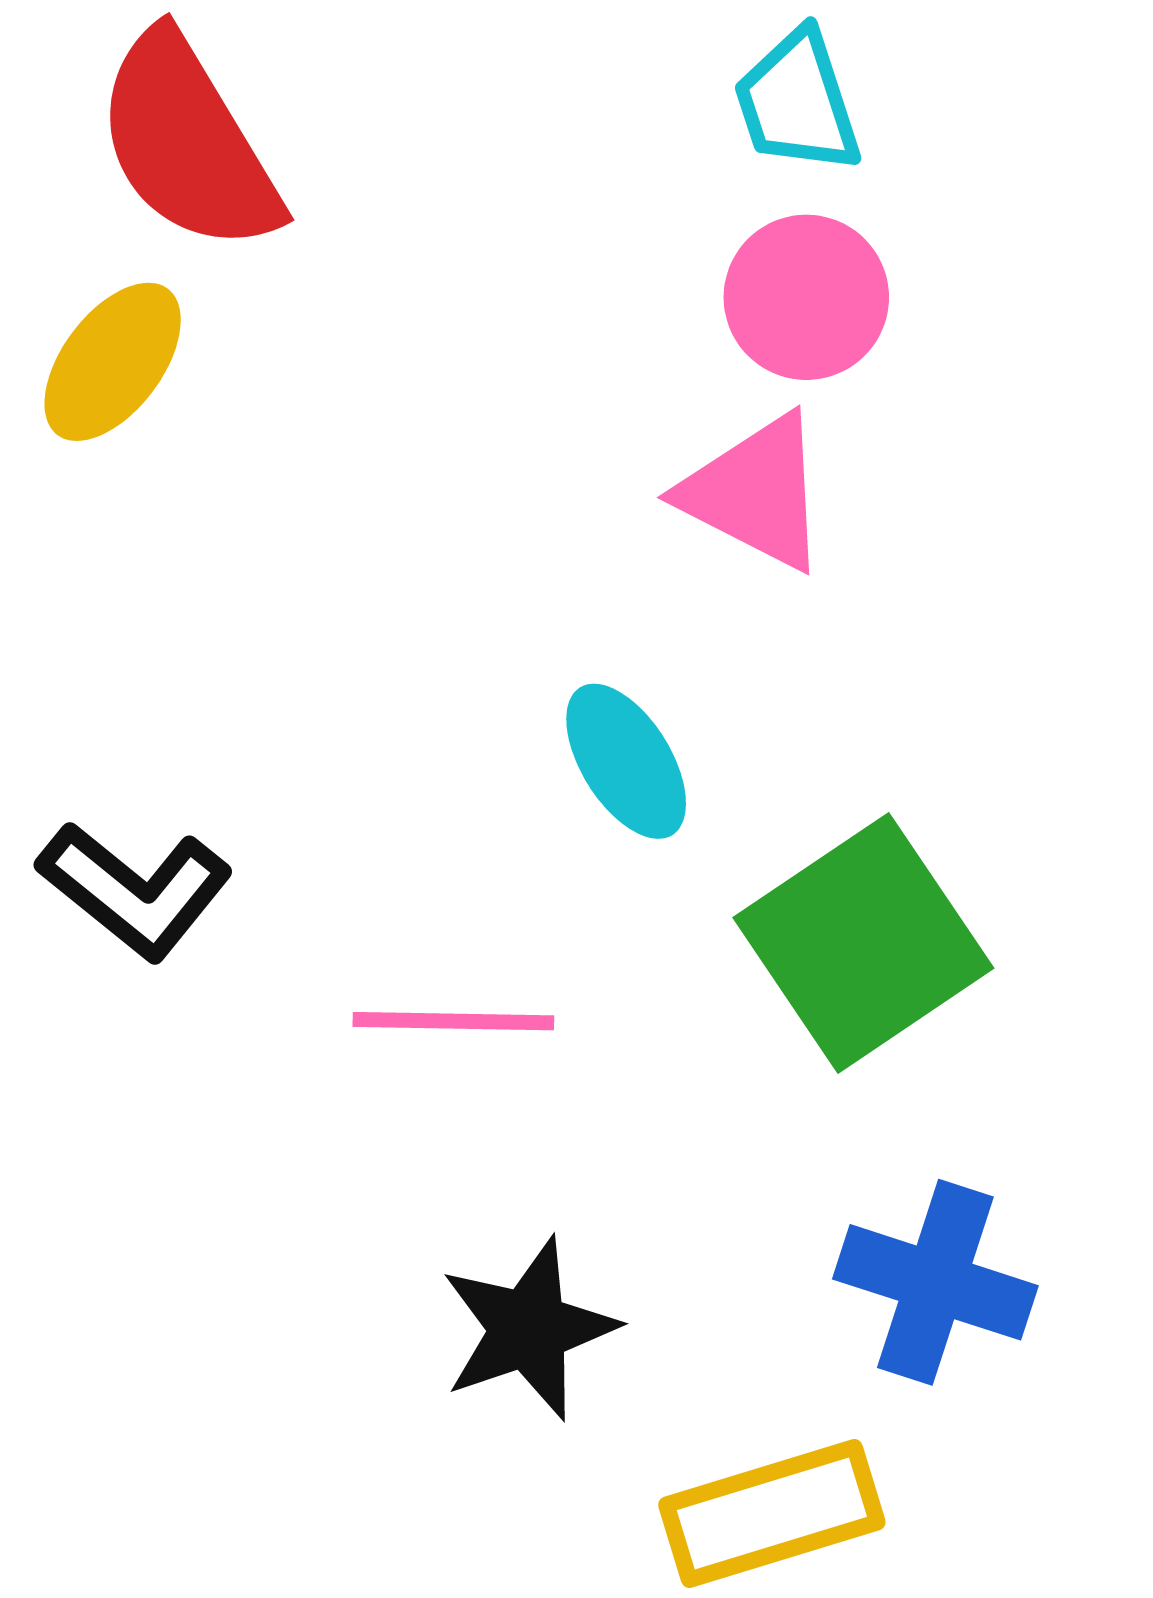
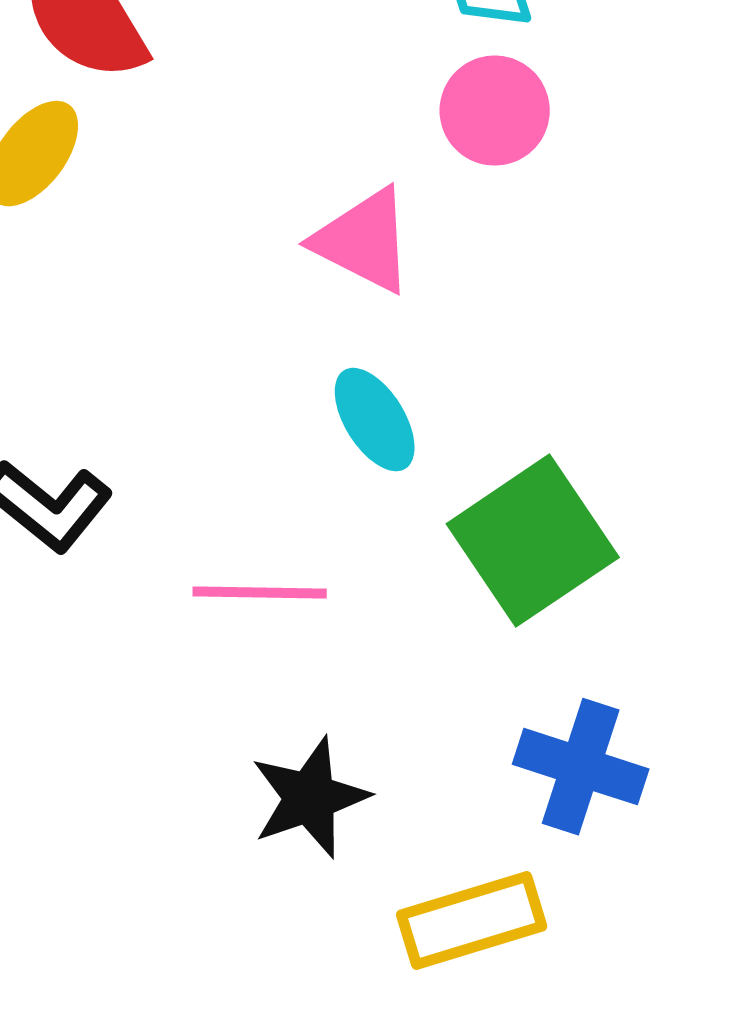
pink triangle: (755, 492) -> (364, 241), moved

